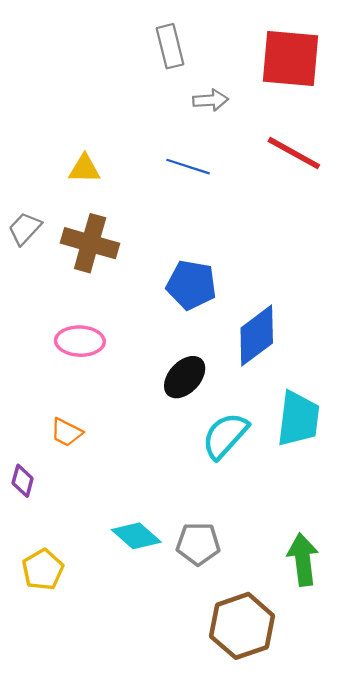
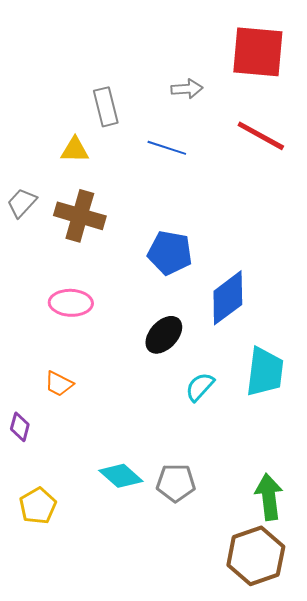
gray rectangle: (170, 46) -> (106, 107), moved
cyan semicircle: (225, 436) -> (200, 387), size x0.7
brown hexagon: (242, 626) -> (256, 556), moved

